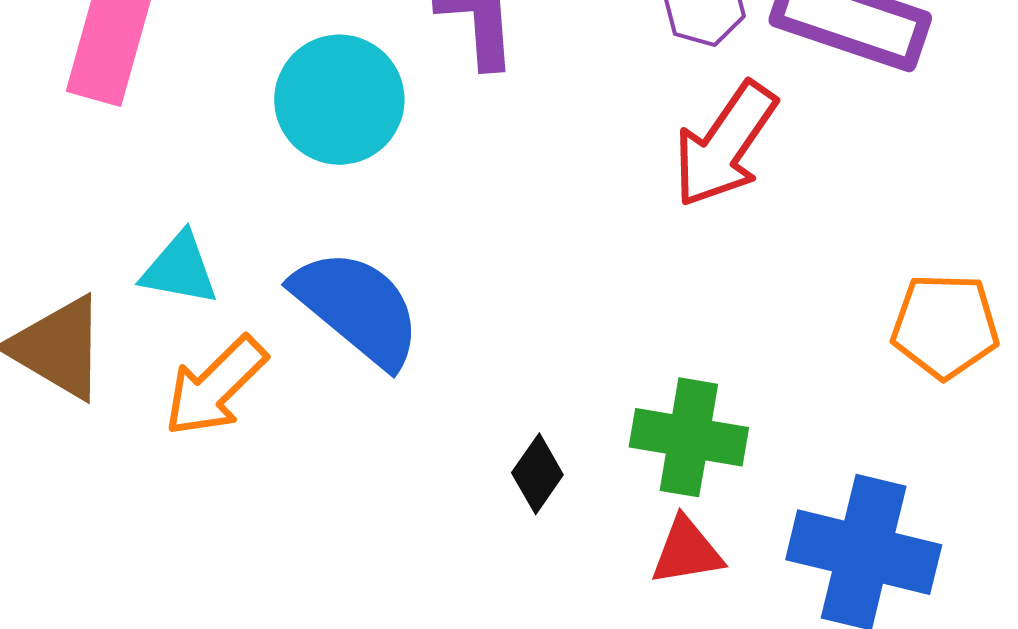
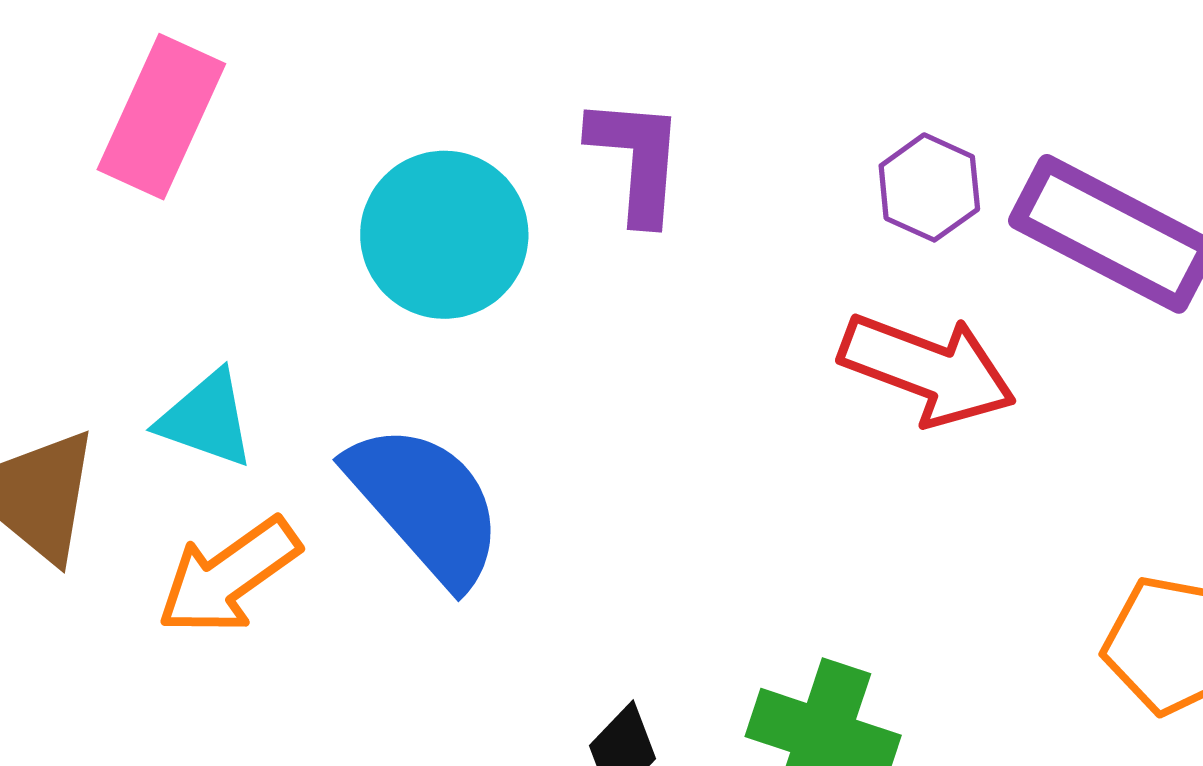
red arrow: (725, 145) -> (928, 369), turned -113

